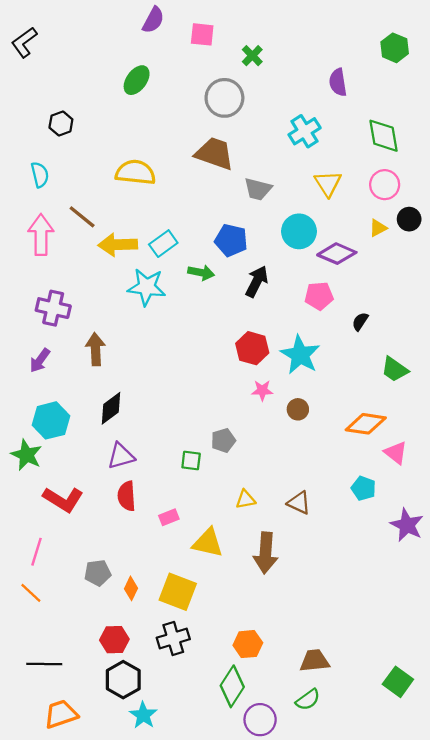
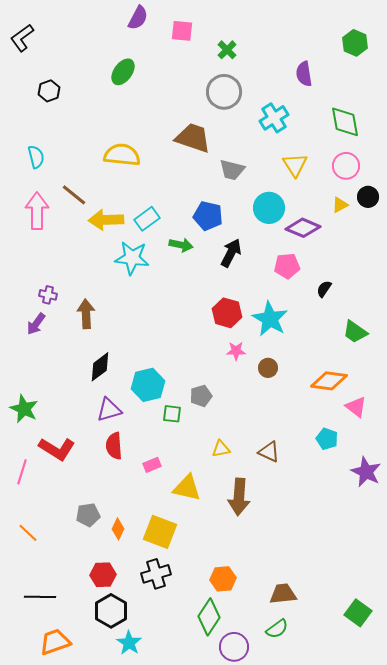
gray circle: (224, 98) -> (224, 92), moved
black hexagon: (61, 123) -> (49, 91), moved
purple cross: (53, 308) -> (48, 295), moved, size x0.6
cyan hexagon: (51, 420) -> (148, 385), moved
pink line: (36, 552) -> (22, 472), moved

